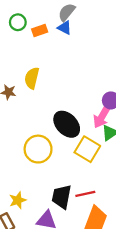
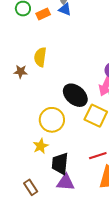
black trapezoid: (62, 197) -> (60, 164), moved
yellow star: (18, 200) -> (41, 146), moved

